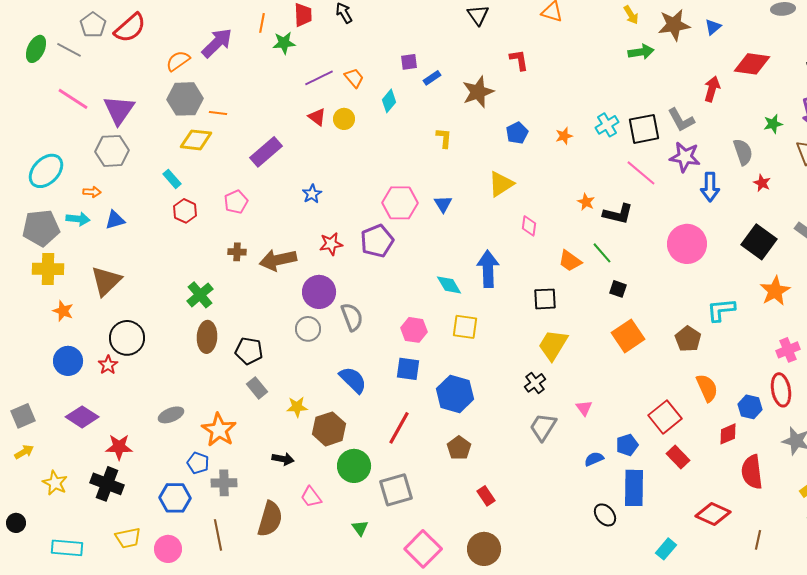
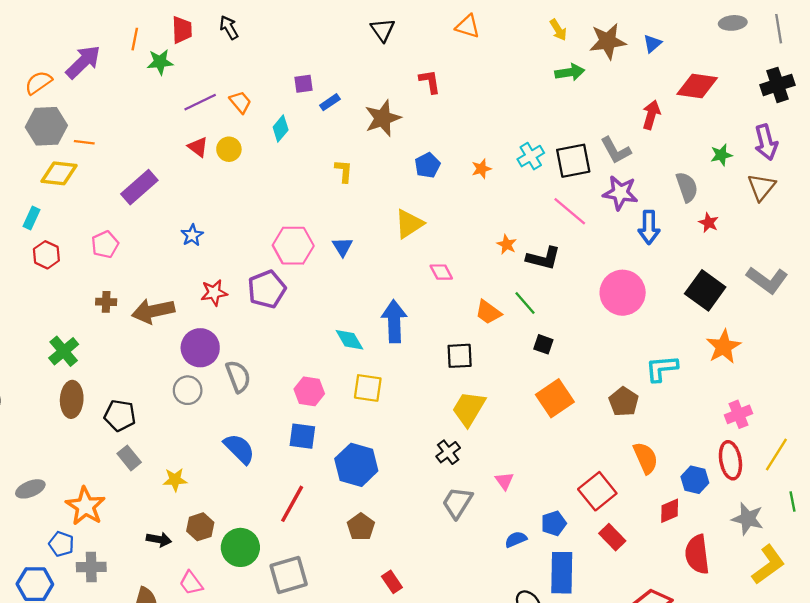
cyan rectangle: (172, 179) -> (32, 218), turned 66
pink diamond: (529, 226) -> (441, 272), turned -35
brown hexagon: (329, 429) -> (200, 527), moved, size x0.7

